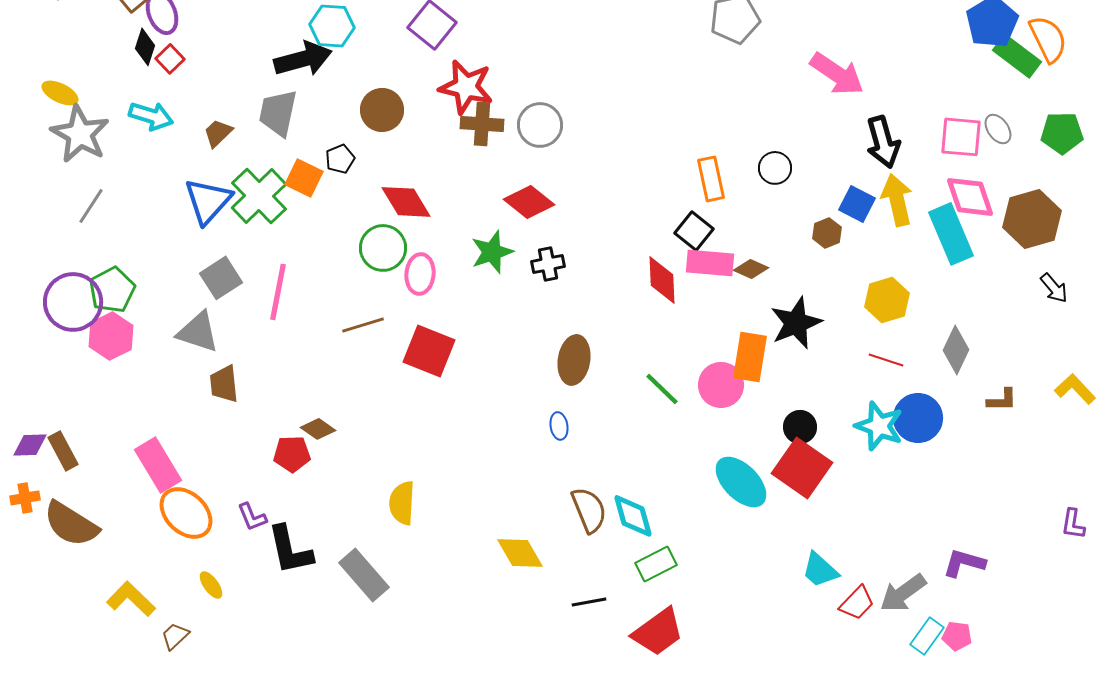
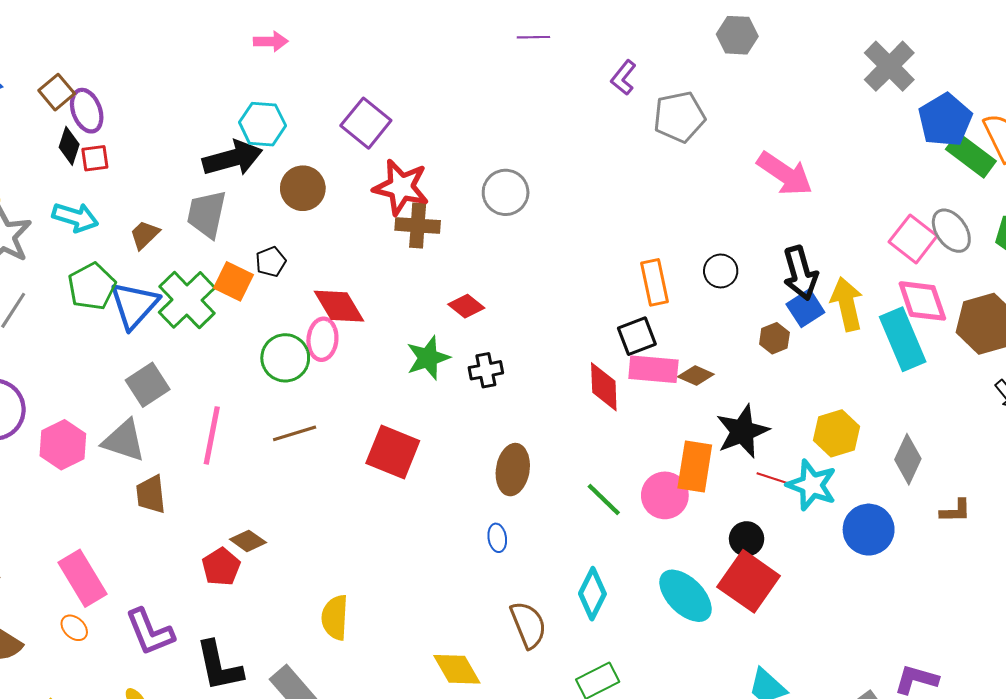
red square: (170, 59) -> (95, 158), turned 36
brown circle: (382, 110) -> (303, 188), moved
gray circle: (540, 125) -> (506, 192), moved
gray ellipse: (998, 129) -> (951, 231), size x1.4
pink square: (961, 137) -> (913, 239), turned 33
black arrow: (883, 142) -> (800, 273), moved
red diamond: (529, 202) -> (466, 306), size x0.7
blue square: (857, 204) -> (805, 308), turned 30
black square: (694, 231) -> (637, 336), turned 30
green circle: (383, 248) -> (285, 358), moved
pink ellipse: (420, 274) -> (322, 339), moved
green pentagon: (112, 290) -> (92, 287), moved
pink line: (278, 292) -> (212, 435), moved
yellow hexagon: (887, 300) -> (837, 433), moved
pink hexagon: (111, 336) -> (63, 445), moved
red square: (429, 351) -> (393, 452), moved
red line: (886, 360) -> (774, 479), moved
cyan star: (879, 426) -> (812, 485), moved
red pentagon: (292, 454) -> (221, 567), turned -30
orange ellipse: (186, 513) -> (74, 628), moved, size x0.5
cyan diamond: (633, 516) -> (592, 594), moved, turned 42
purple L-shape: (252, 517) -> (150, 632), moved, size x1.6

